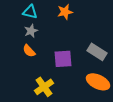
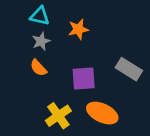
orange star: (65, 12) -> (78, 29), moved
orange ellipse: (98, 82) -> (102, 113), moved

